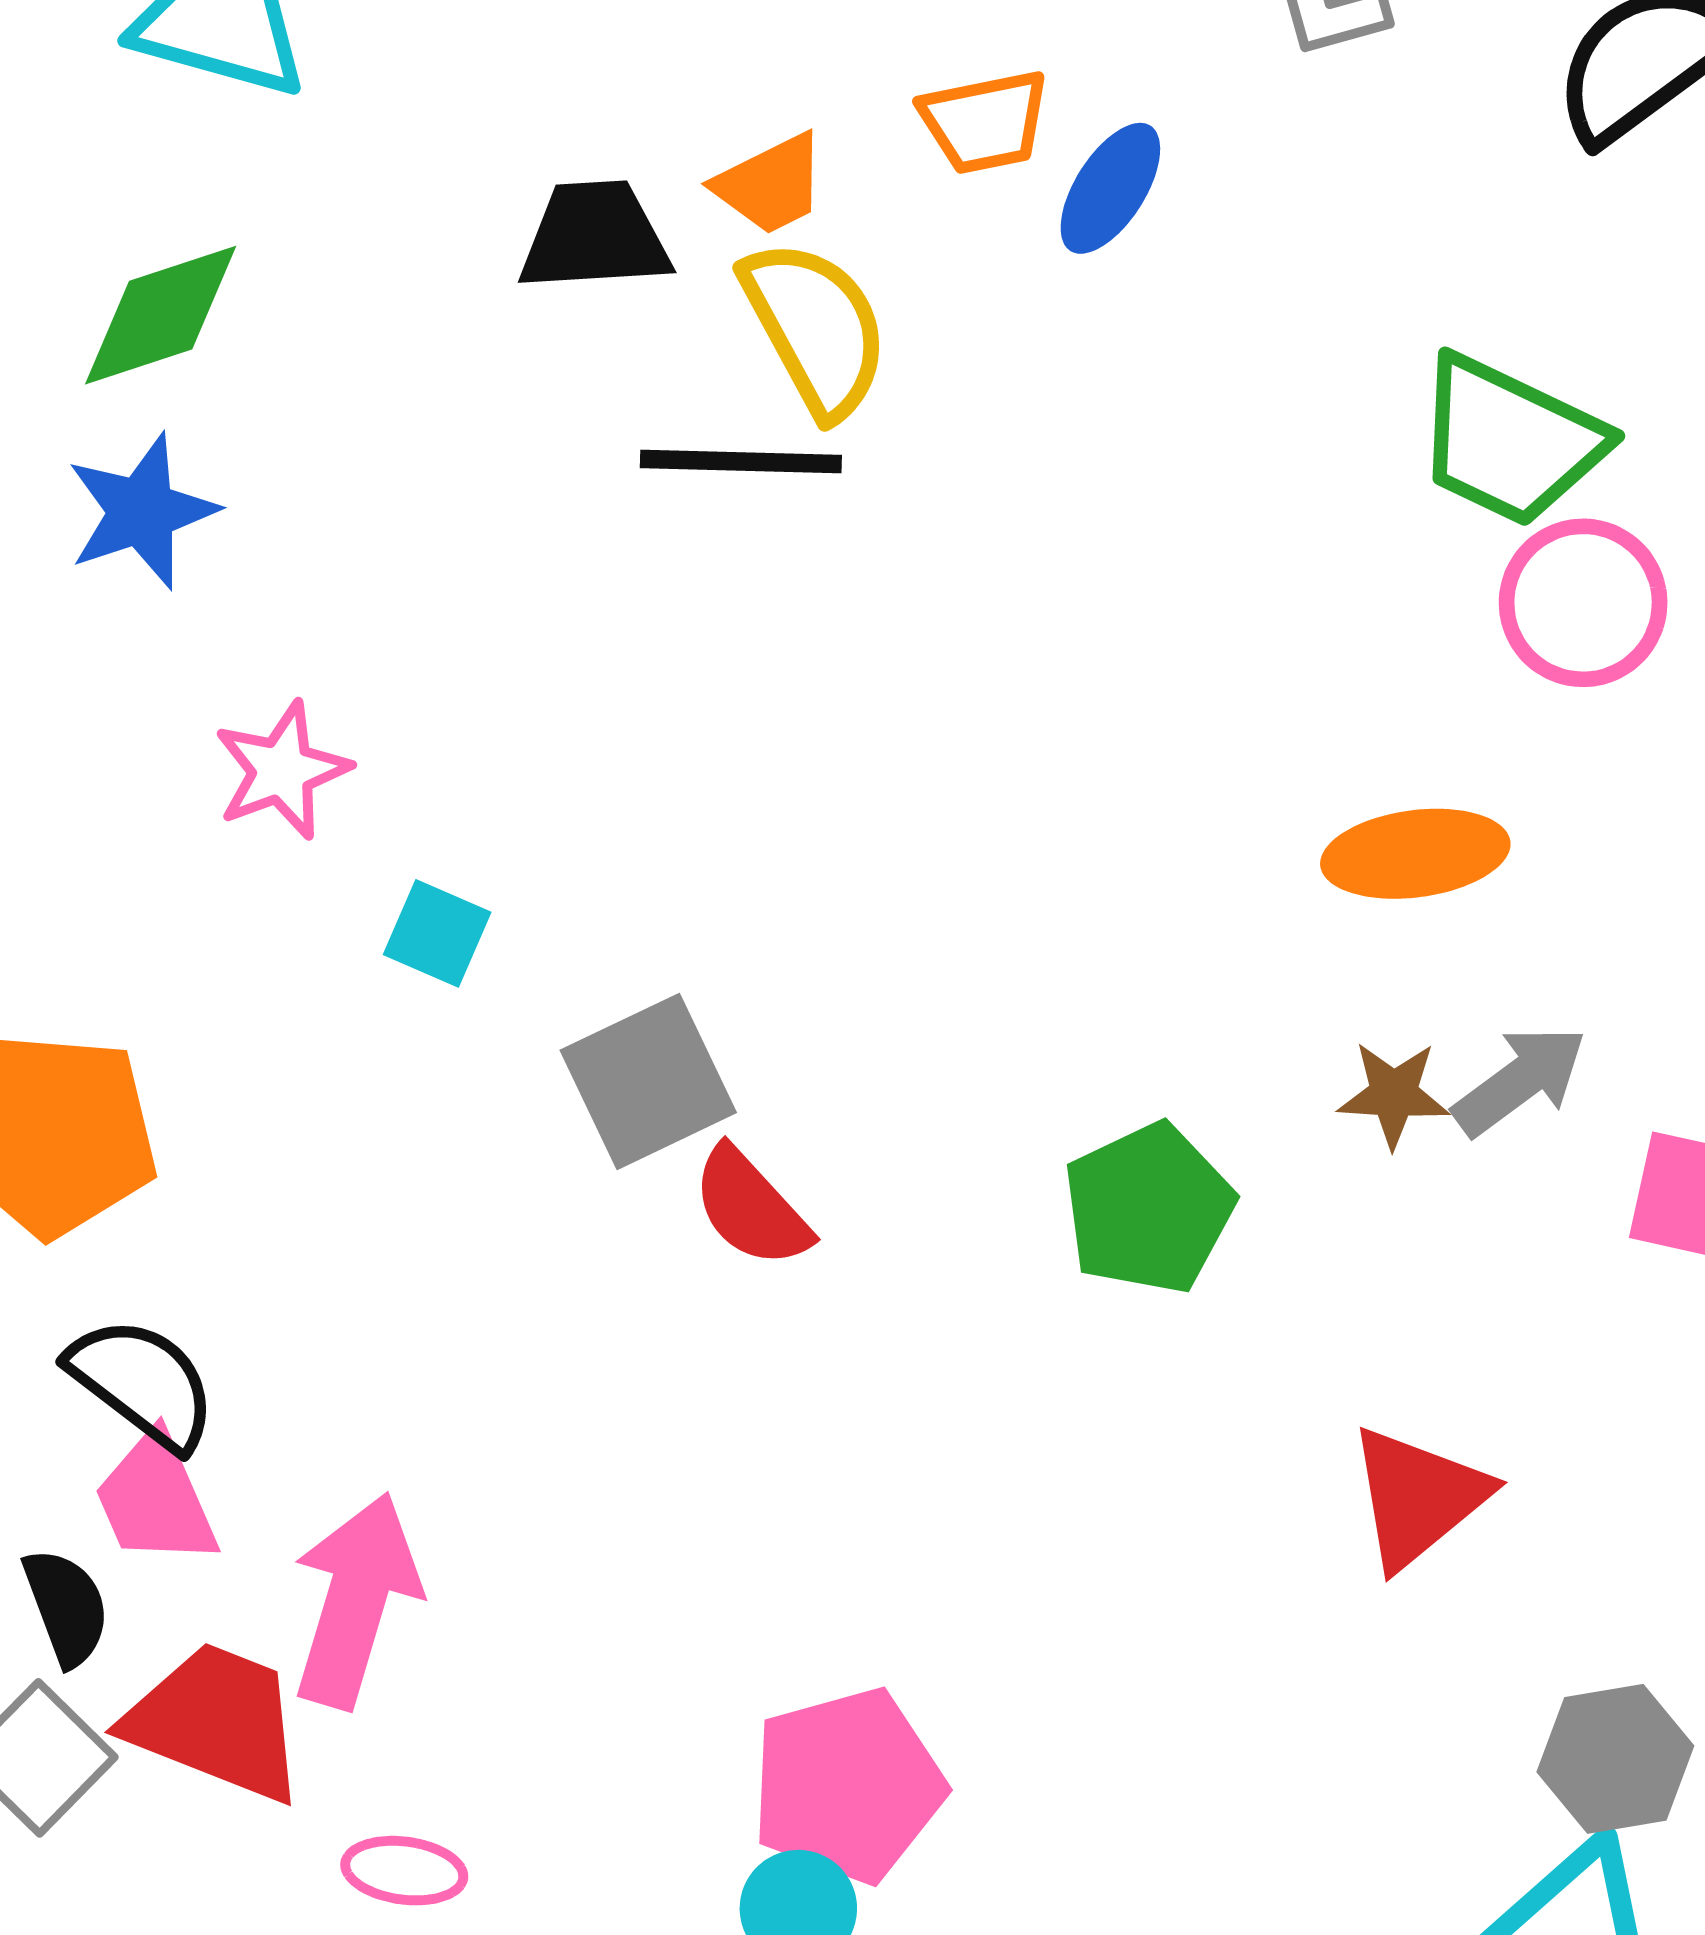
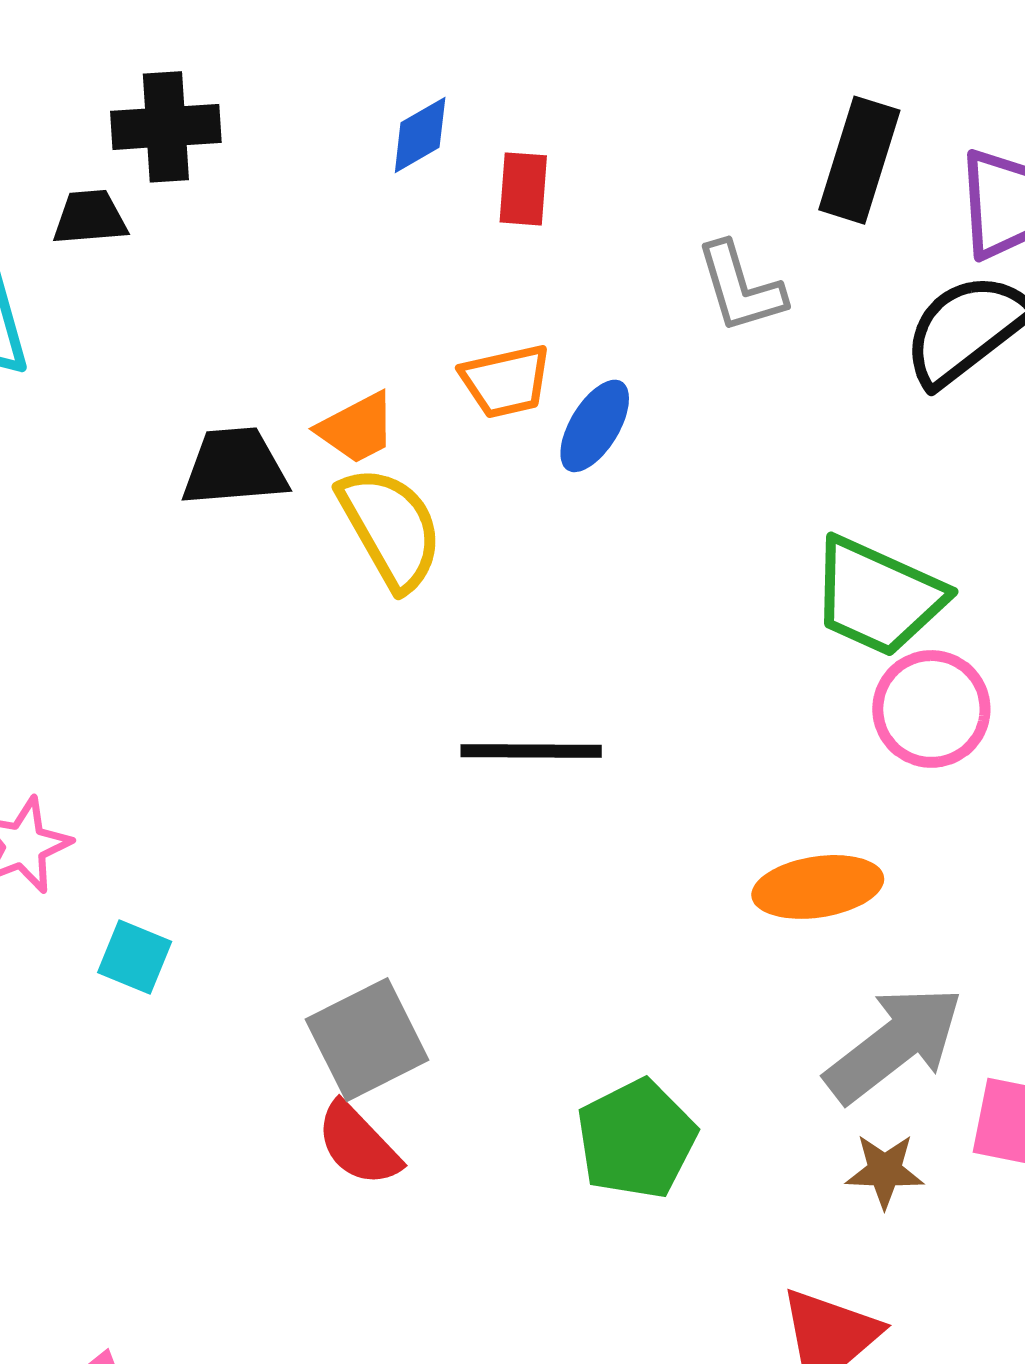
black line: (741, 461) -> (531, 751), moved
gray square: (648, 1081) -> (367, 1040), moved
gray arrow: (1520, 1081) -> (894, 1044), size x1.5
brown star: (1394, 1094) -> (885, 1171), moved

